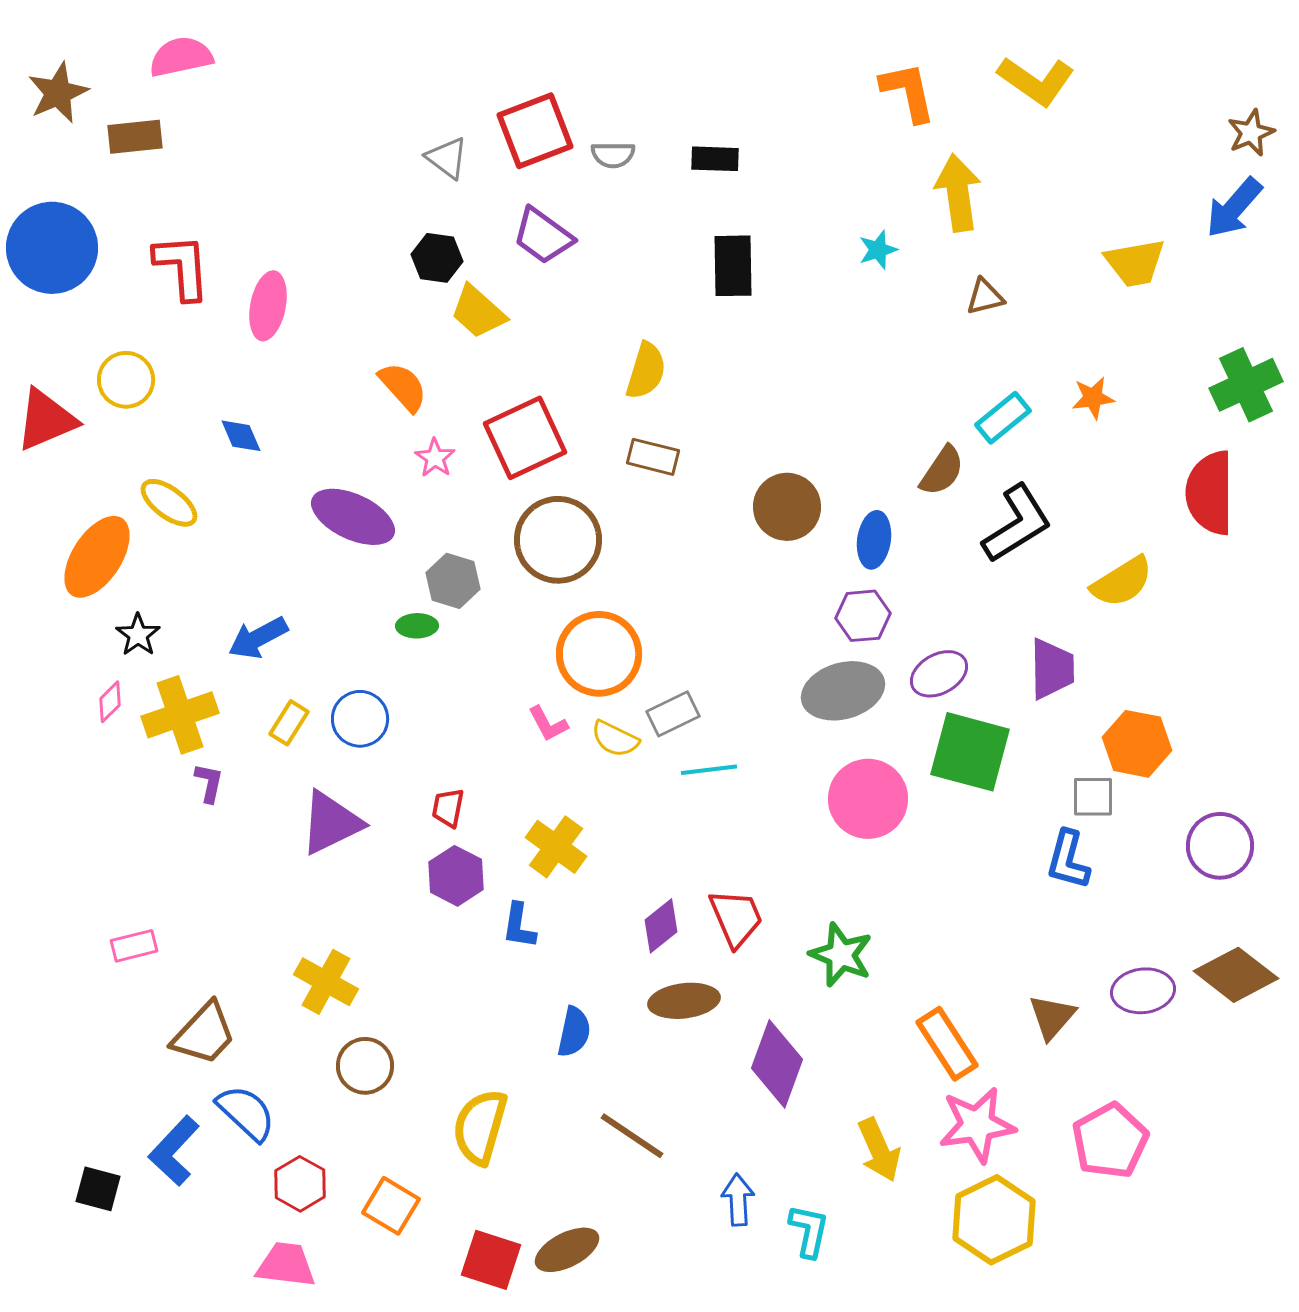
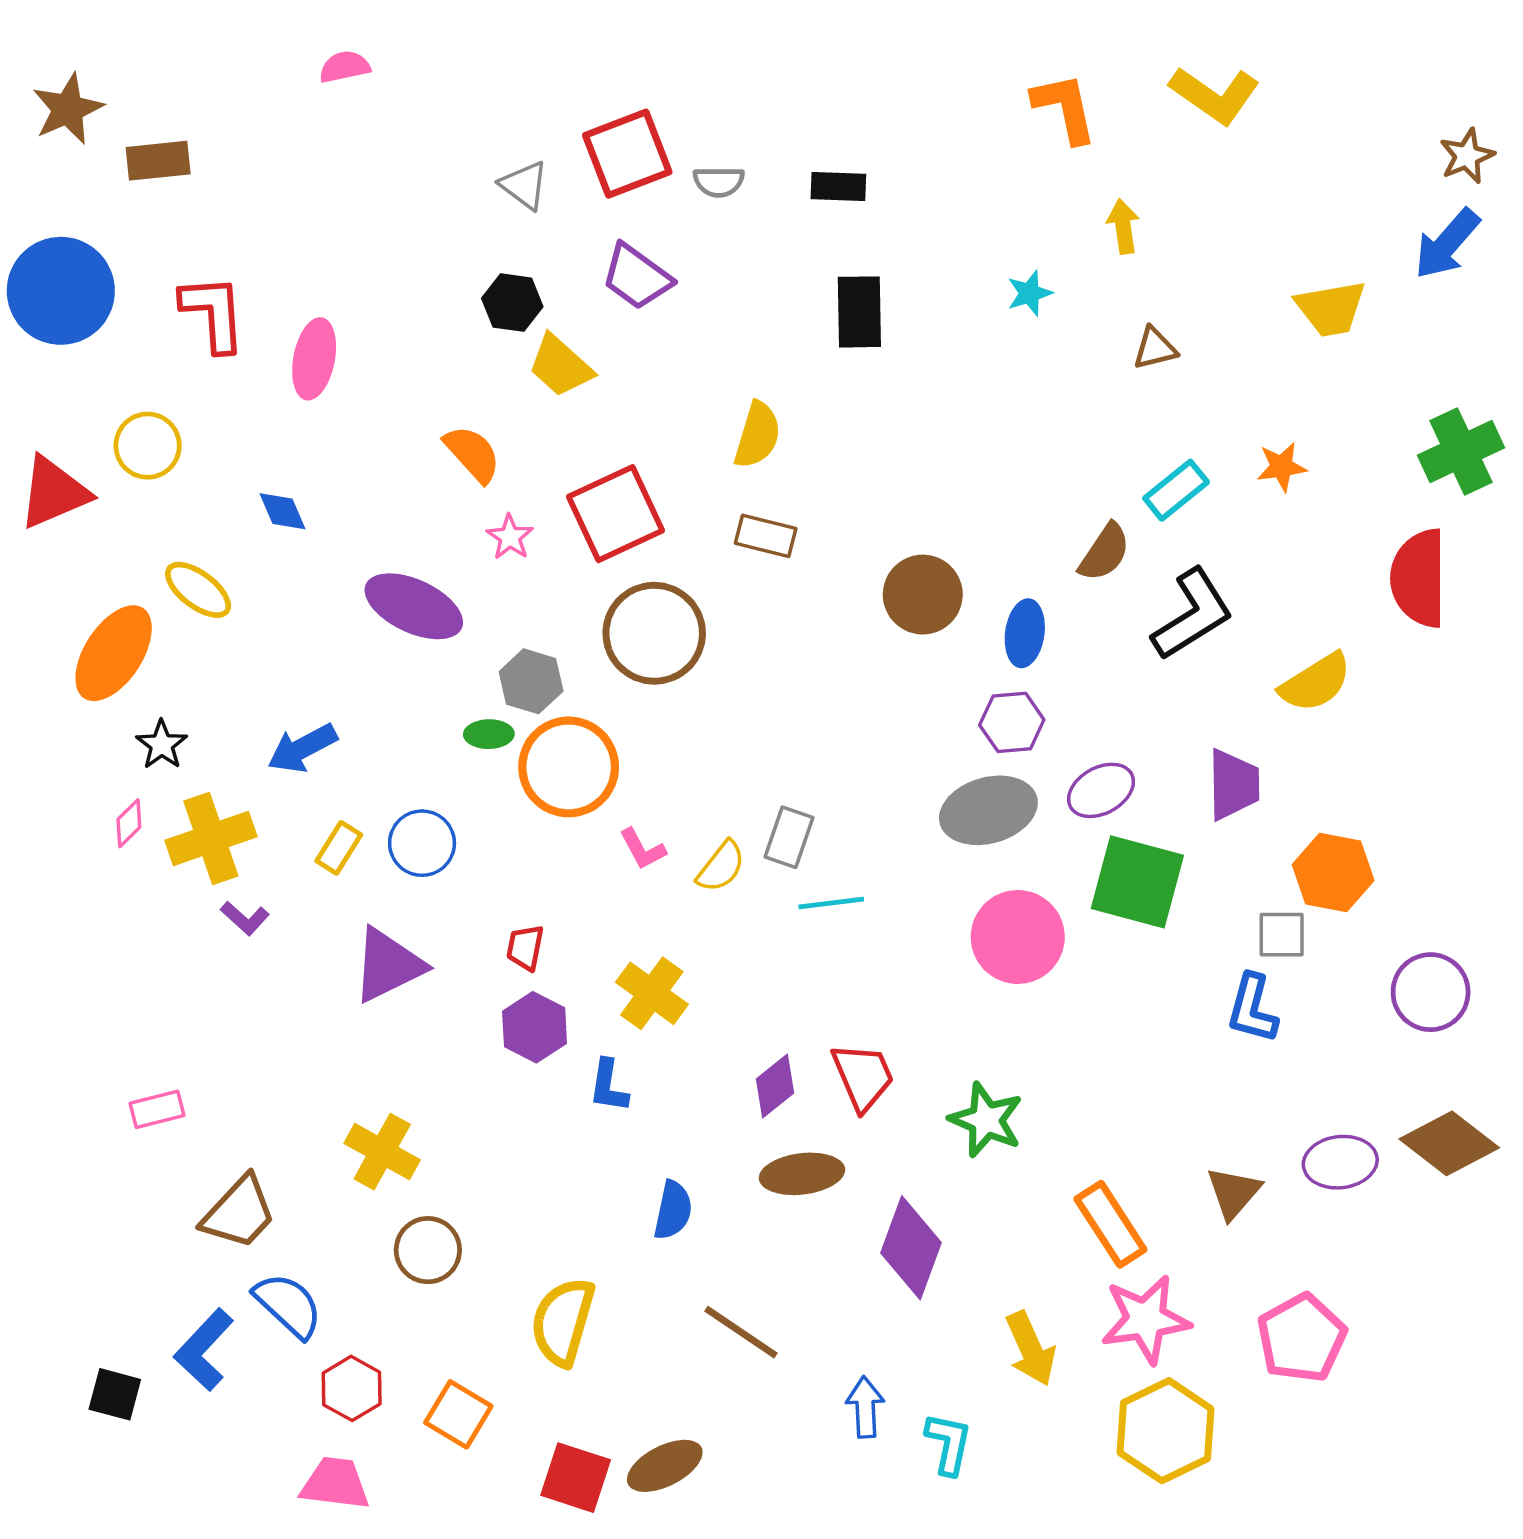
pink semicircle: (181, 57) -> (345, 67), moved, size x0.7
yellow arrow: (958, 193) -> (1123, 226), size x0.6
orange circle: (599, 654) -> (569, 767), moved
gray rectangle: (673, 714) -> (789, 837), turned -45
yellow semicircle: (615, 739) -> (721, 867), turned -78
purple L-shape: (209, 783) -> (245, 918), turned 120

